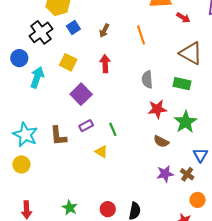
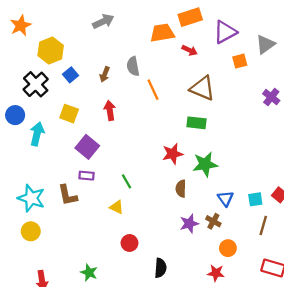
orange line: (141, 35) -> (153, 90), moved
gray semicircle: (147, 79) -> (133, 66), moved
green star: (186, 122) -> (205, 164), turned 30
purple rectangle: (86, 126) -> (86, 176), moved, turned 40
brown semicircle: (161, 141) -> (181, 189), turned 70
red circle: (108, 209) -> (129, 243), moved

